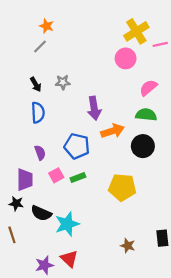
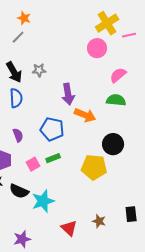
black arrow: (36, 84) -> (14, 72), size x1.5
orange arrow: (113, 131) -> (85, 115), turned 40
black circle: (143, 146) -> (113, 144), moved
pink square: (56, 175) -> (33, 164), moved
red triangle: (69, 259) -> (69, 228), moved

